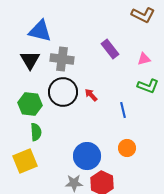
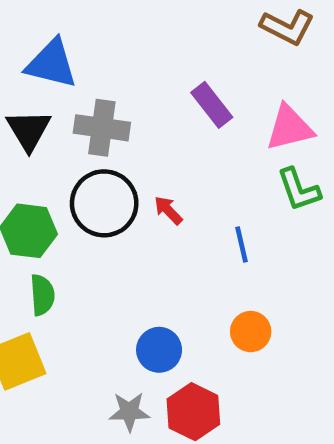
pink triangle: (144, 59) -> (290, 128), size x1.6
green L-shape: (148, 86) -> (299, 190), turned 50
blue circle: (87, 156) -> (159, 350), size x0.7

